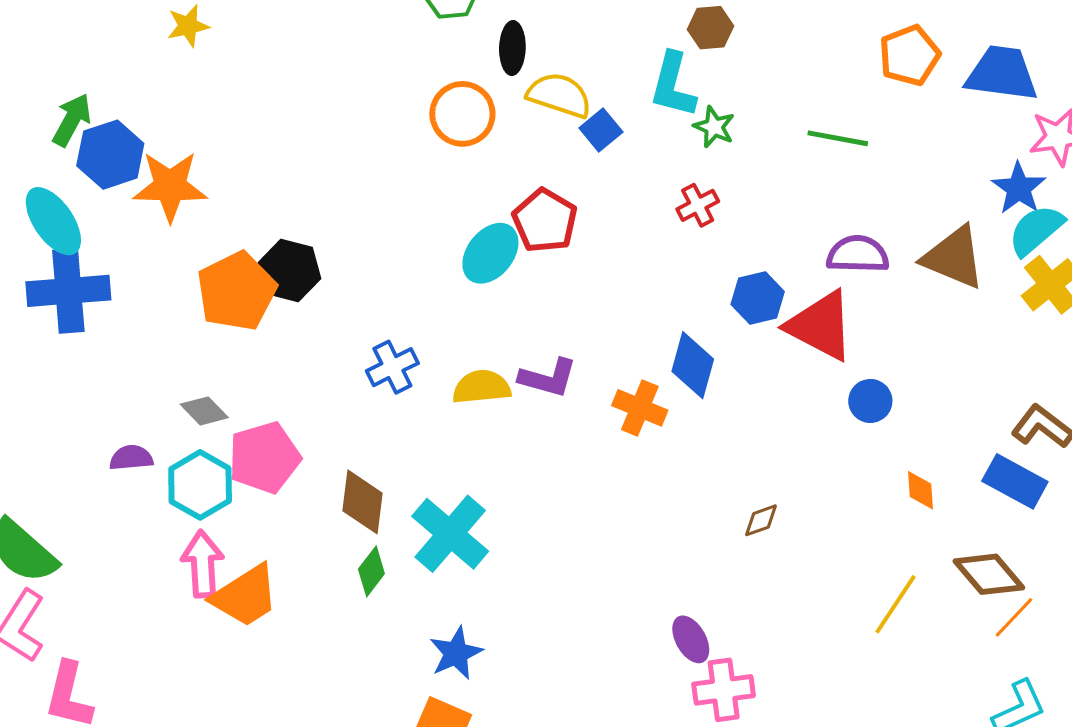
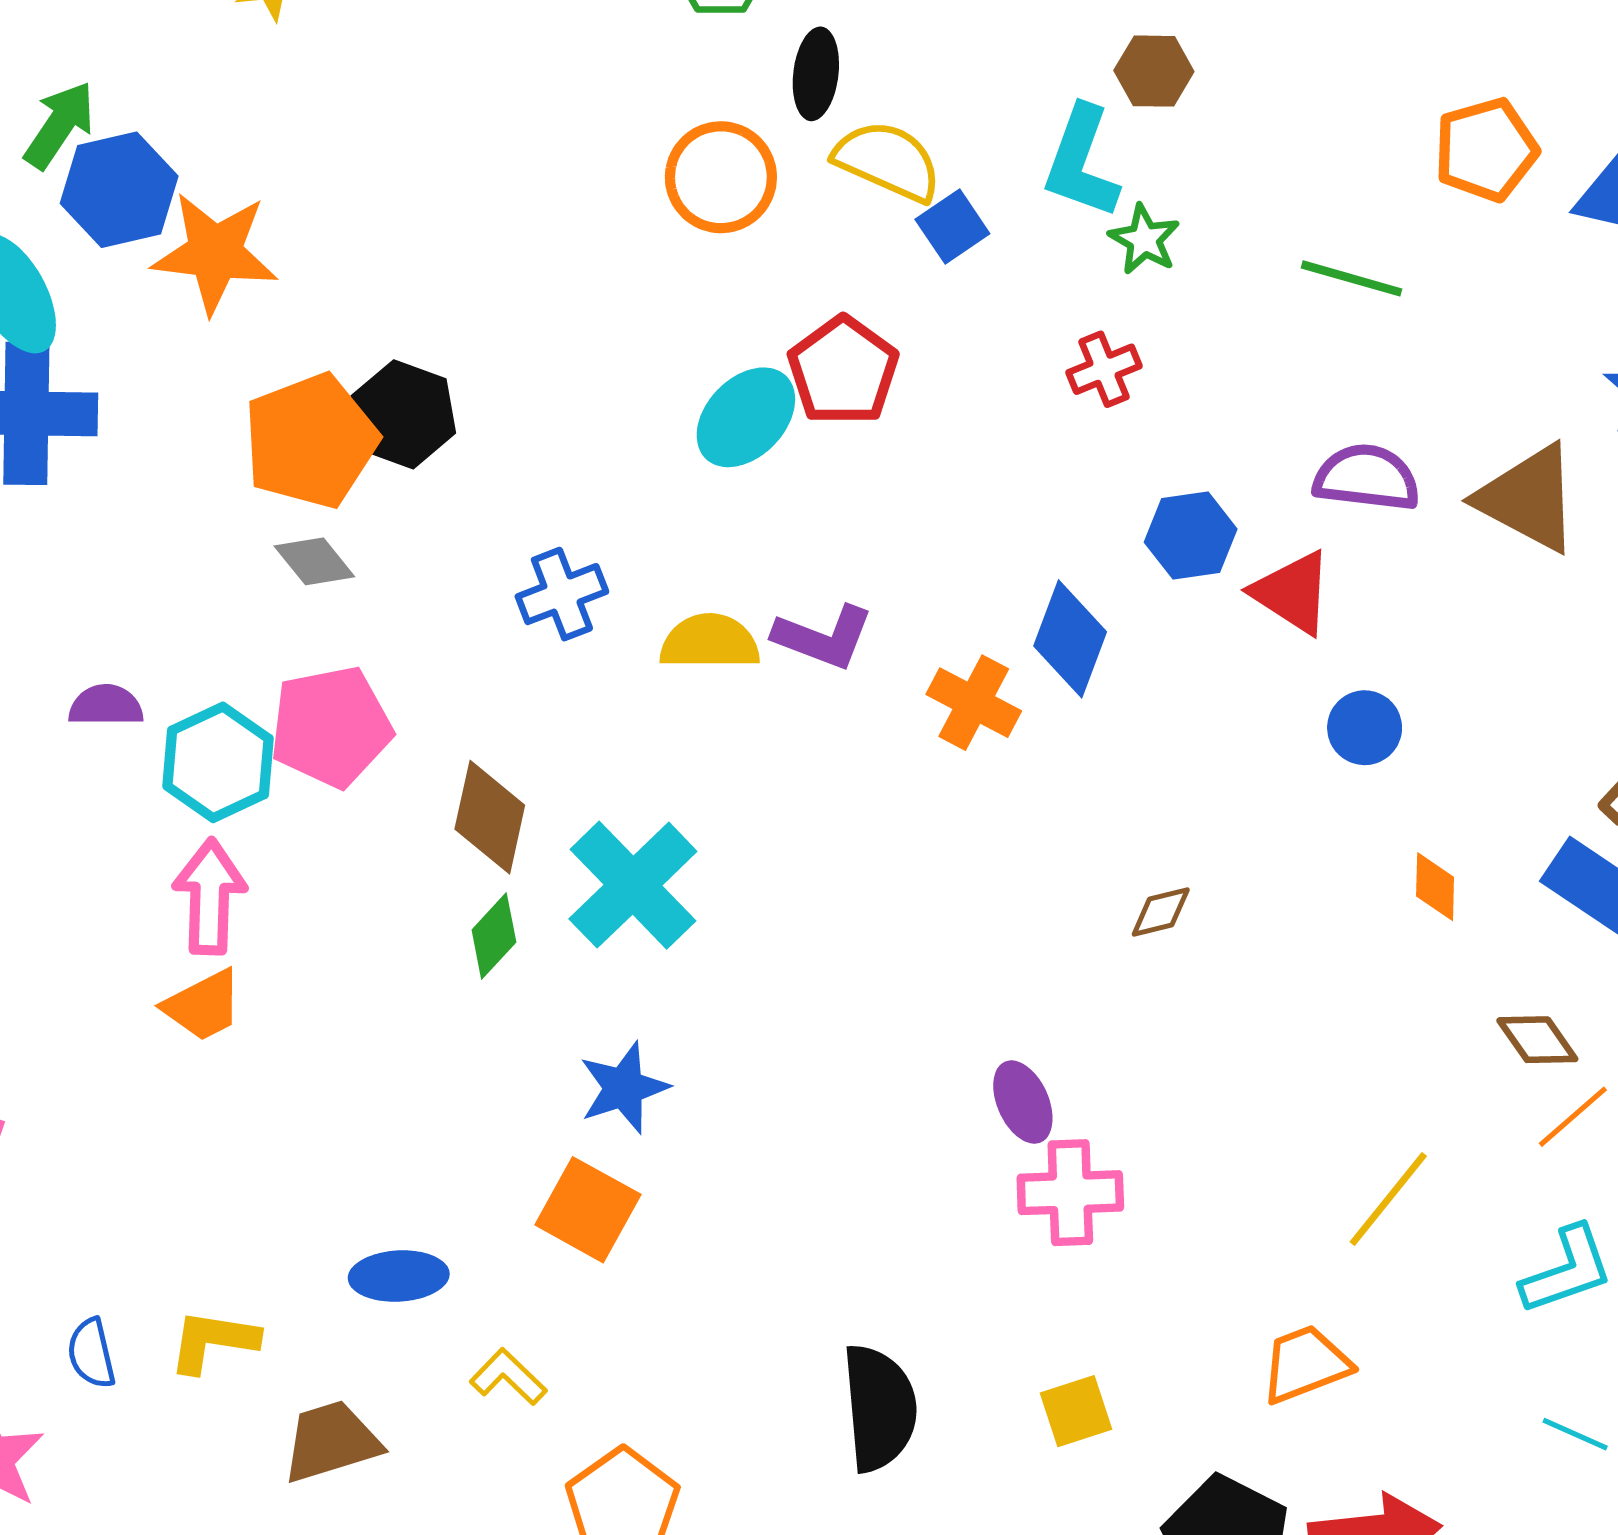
red triangle: (821, 326) -> (1292, 593), size x0.7
gray diamond: (204, 411) -> (314, 561), moved
brown diamond: (989, 574) -> (1537, 1040), size x0.7
orange trapezoid: (245, 596) -> (203, 1005), moved, size x0.7
yellow line: (895, 604) -> (1388, 1199), moved

